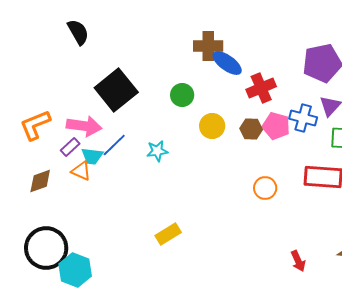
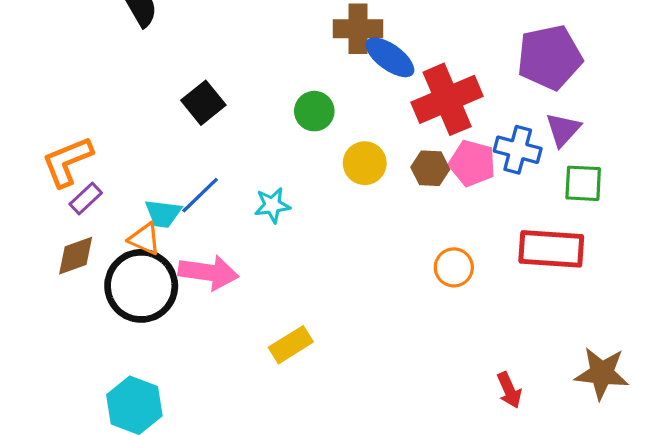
red cross: (261, 88) -> (447, 99), size x1.4
black square: (116, 90) -> (203, 103), size x0.6
pink arrow: (84, 126) -> (208, 272), moved
purple rectangle: (70, 147) -> (86, 198), moved
black circle: (46, 248) -> (141, 286), moved

